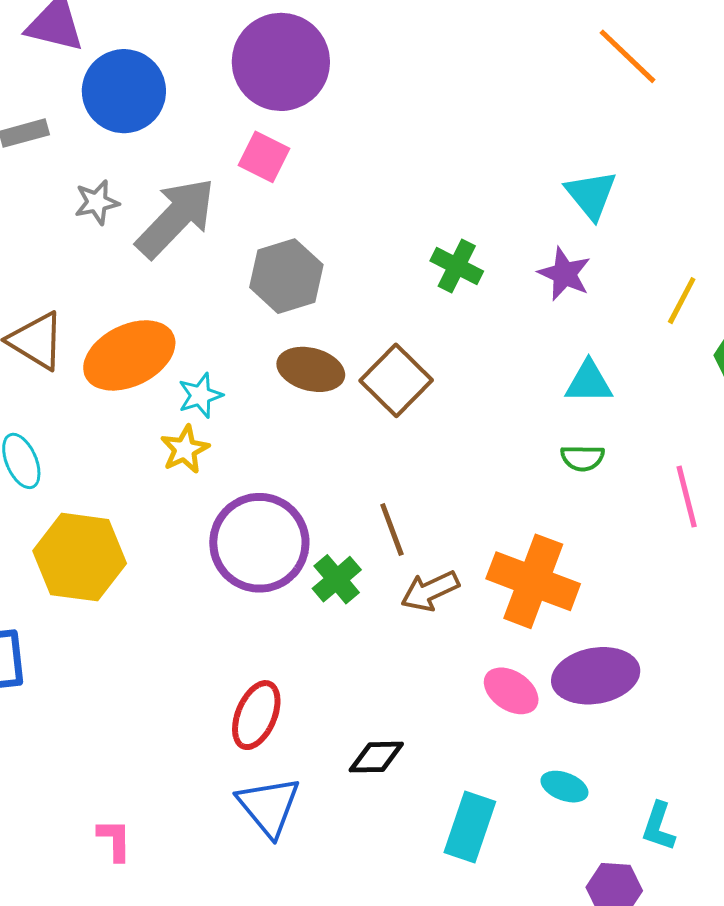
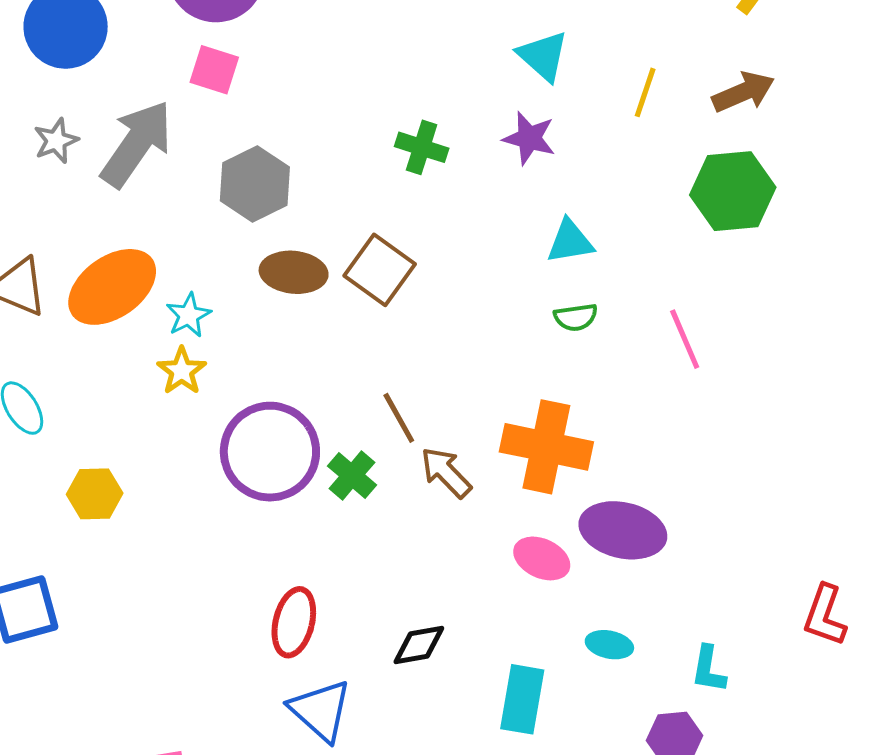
yellow line: (682, 301) -> (645, 92), moved
yellow hexagon: (80, 557) -> (95, 494), size x0.6
brown arrow: (430, 591) -> (446, 472), turned 80
purple ellipse: (596, 676) -> (623, 530), turned 32

